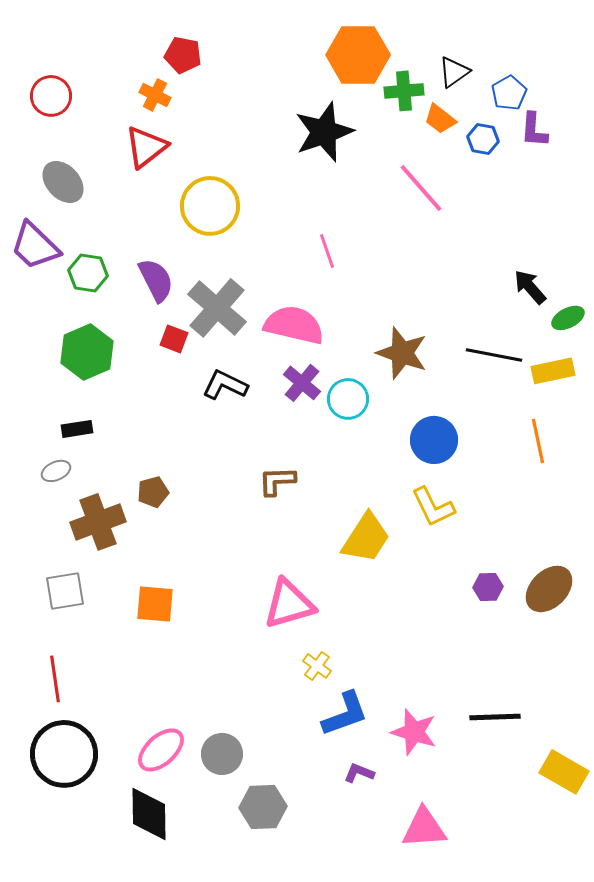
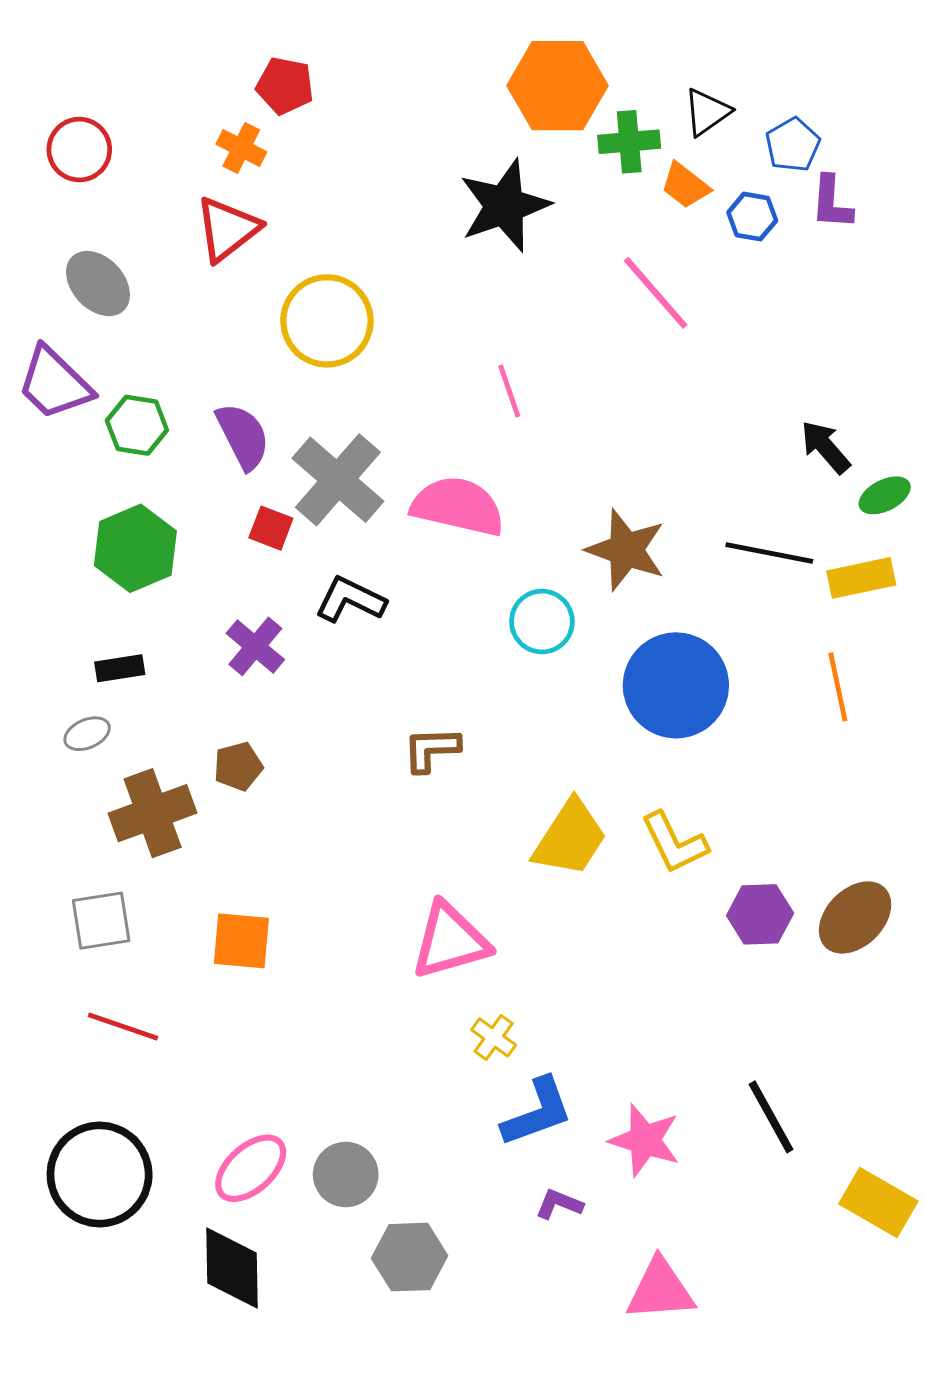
purple cross: (302, 383) -> (255, 646), moved
blue circle: (434, 440) -> (676, 685), size x1.4
yellow L-shape: (433, 507) -> (674, 843), moved
purple hexagon: (488, 587) -> (760, 914), size x1.4
red line: (55, 679) -> (123, 1027), moved, turned -63
black line: (495, 717) -> (771, 1117), turned 63

